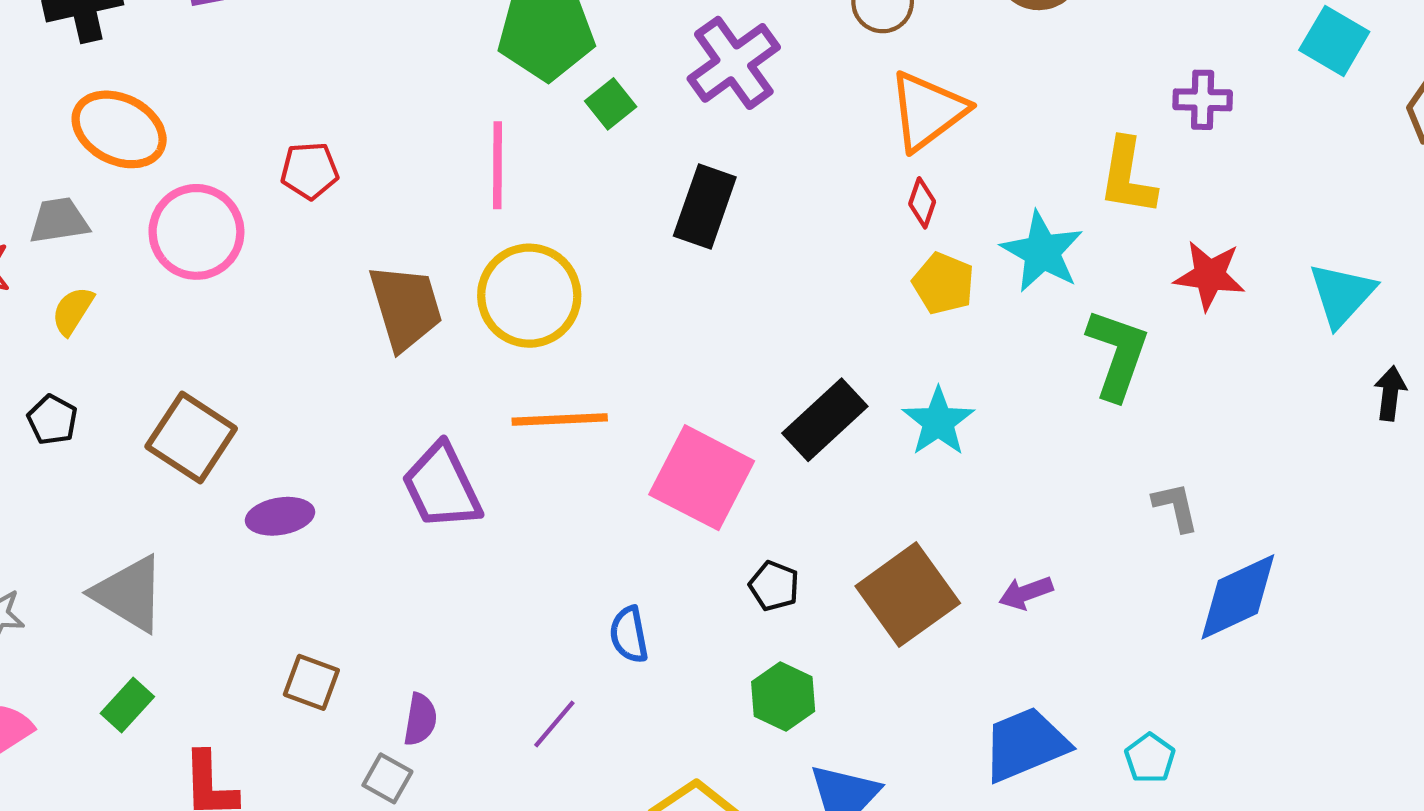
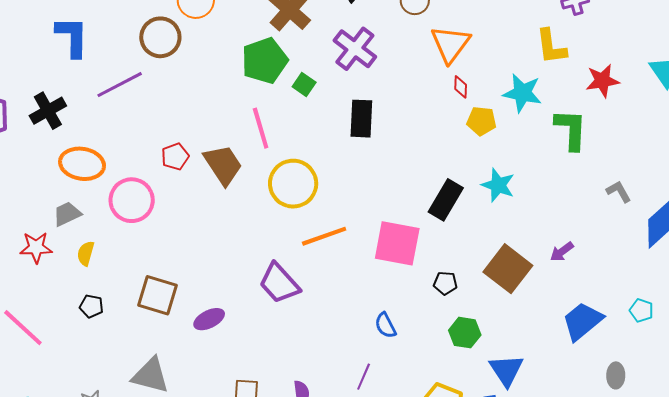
brown trapezoid: (406, 307) -> (223, 165), moved

